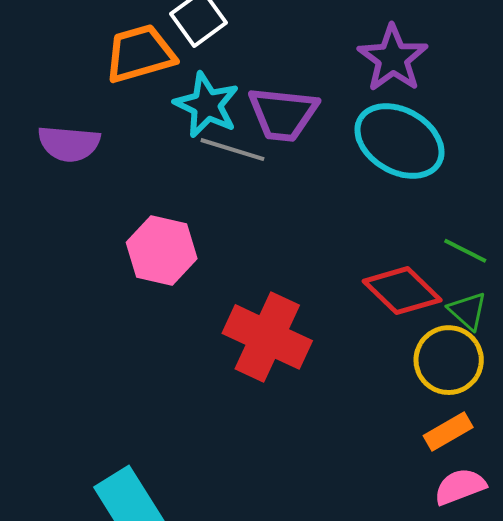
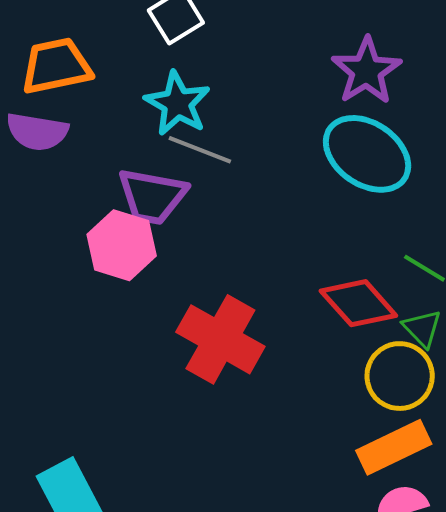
orange trapezoid: (140, 54) -> (56, 66), moved
purple trapezoid: (283, 114) -> (152, 196), moved
orange rectangle: (448, 432) -> (394, 447), size x1.5

